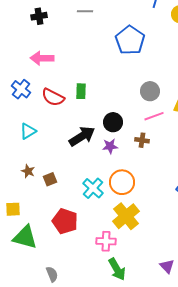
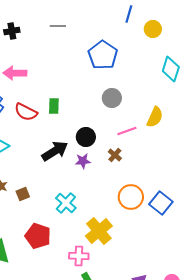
gray circle: (150, 91) -> (112, 98), moved
brown cross: (142, 140) -> (115, 155), turned 32
orange circle: (122, 182) -> (131, 197), moved

